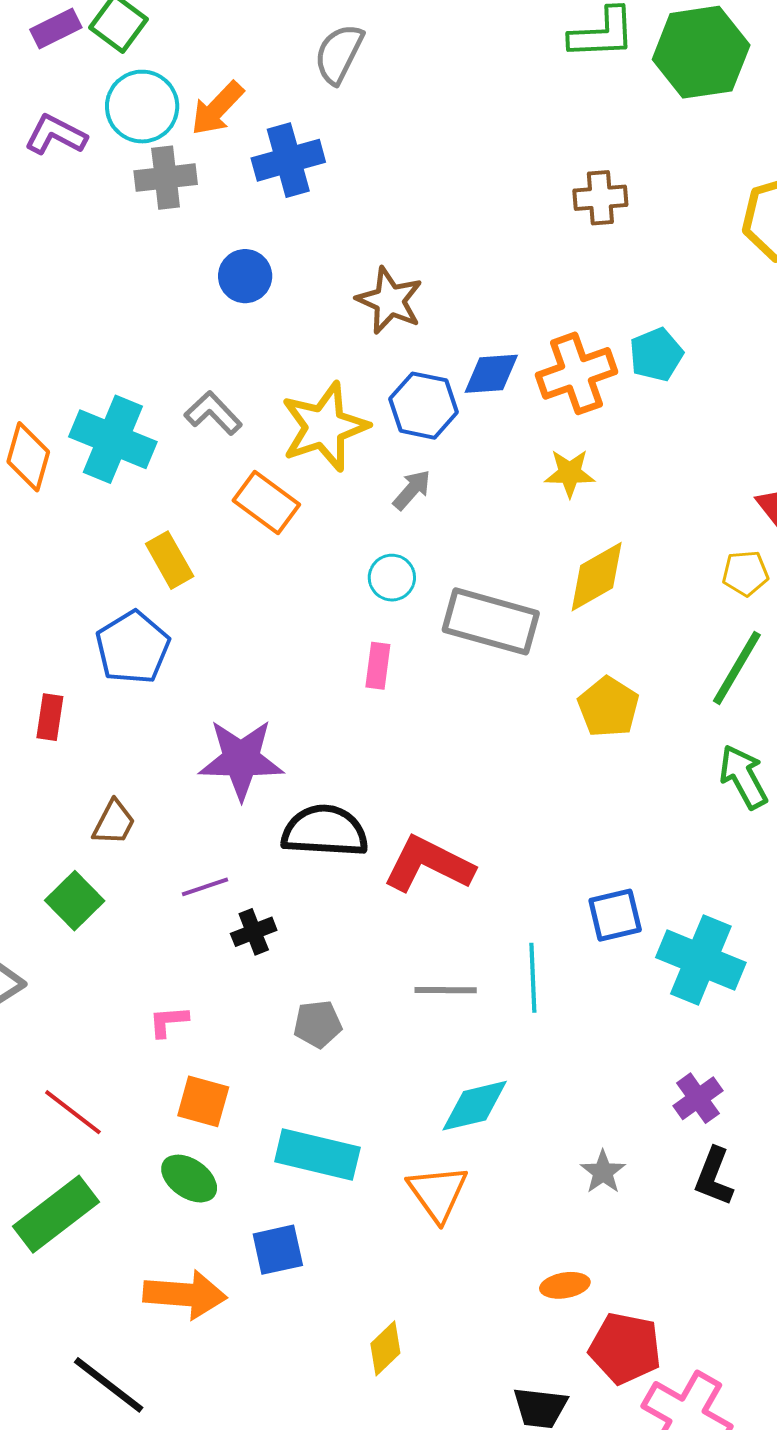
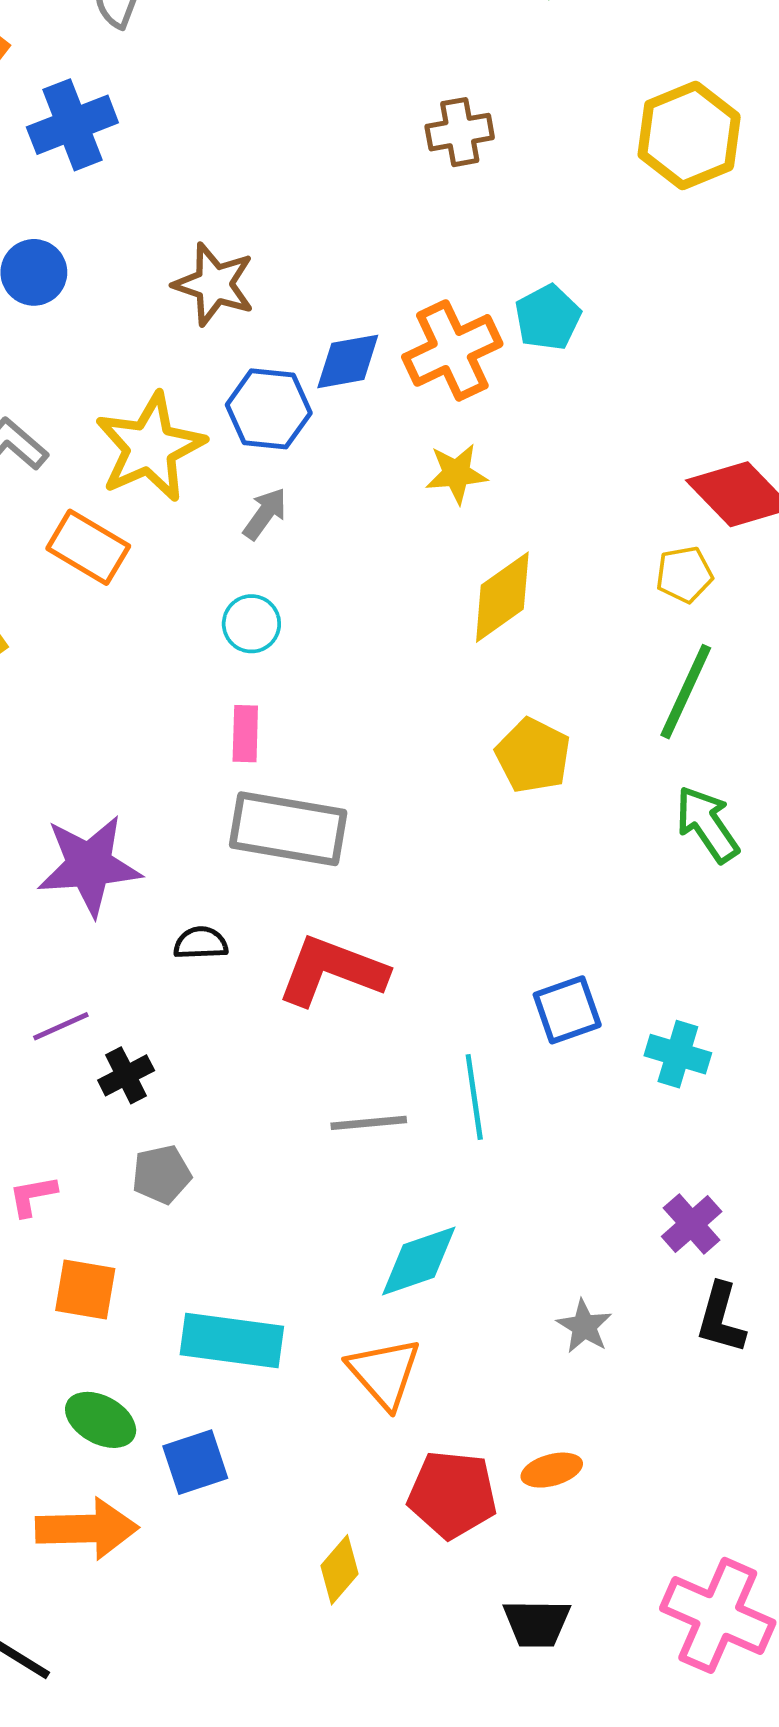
gray rectangle: (491, 621) -> (288, 829), moved
black semicircle: (325, 831) -> (201, 943), size x0.5
cyan cross: (701, 960) -> (678, 1054), size x0.6
gray pentagon: (318, 1024) -> (162, 1174), moved
green ellipse: (189, 1179) -> (101, 1420), moved
red pentagon: (625, 1348) -> (452, 1494), moved

